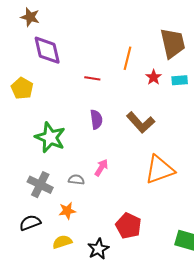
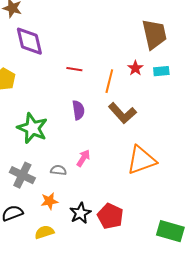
orange line: (127, 58) -> (109, 81), moved
black star: (98, 249) -> (80, 213), moved

